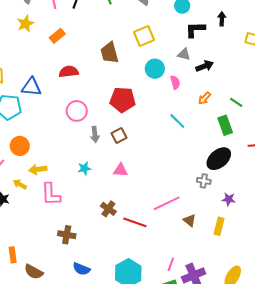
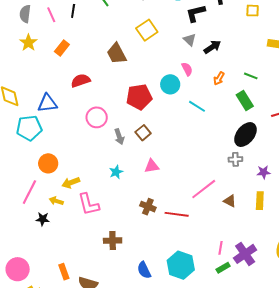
gray triangle: (184, 54) -> (190, 40), turned 40
cyan circle: (155, 69) -> (170, 84), moved
blue semicircle: (81, 269) -> (144, 270), moved, turned 54

